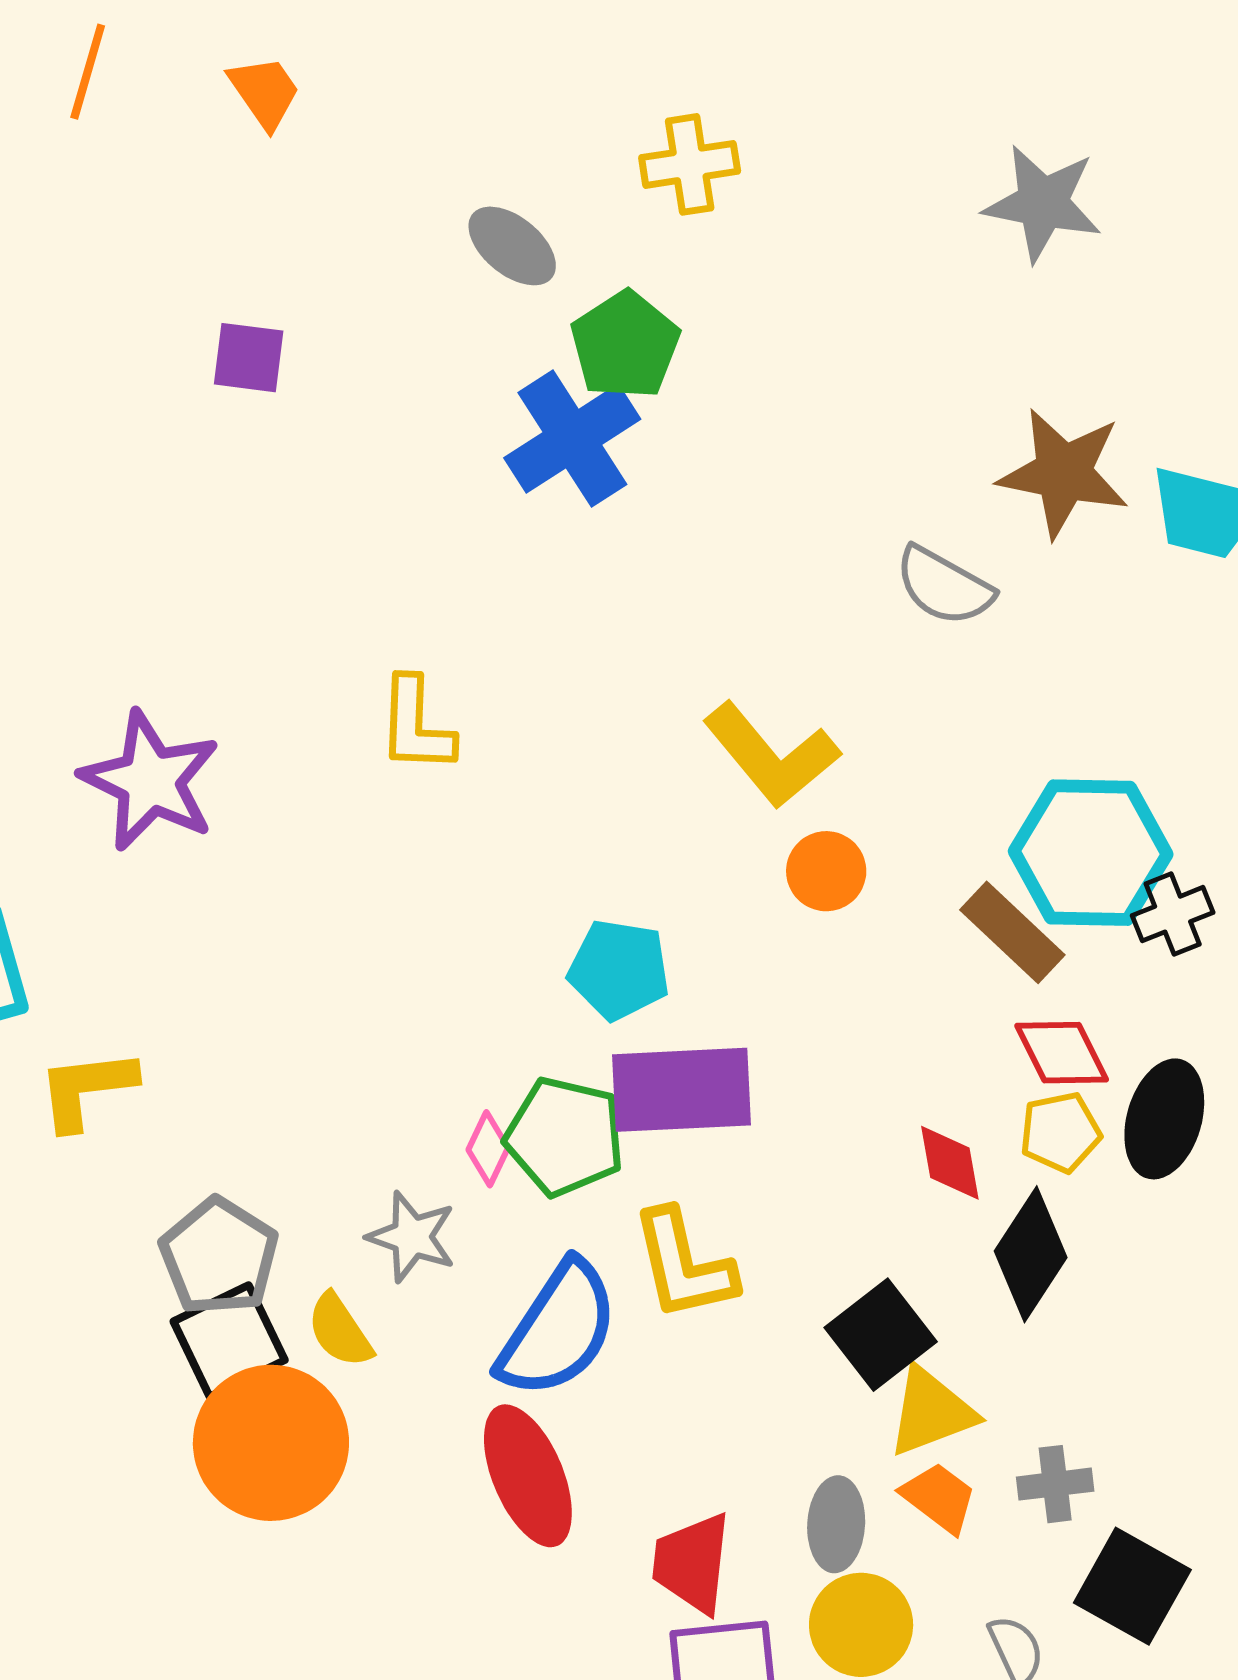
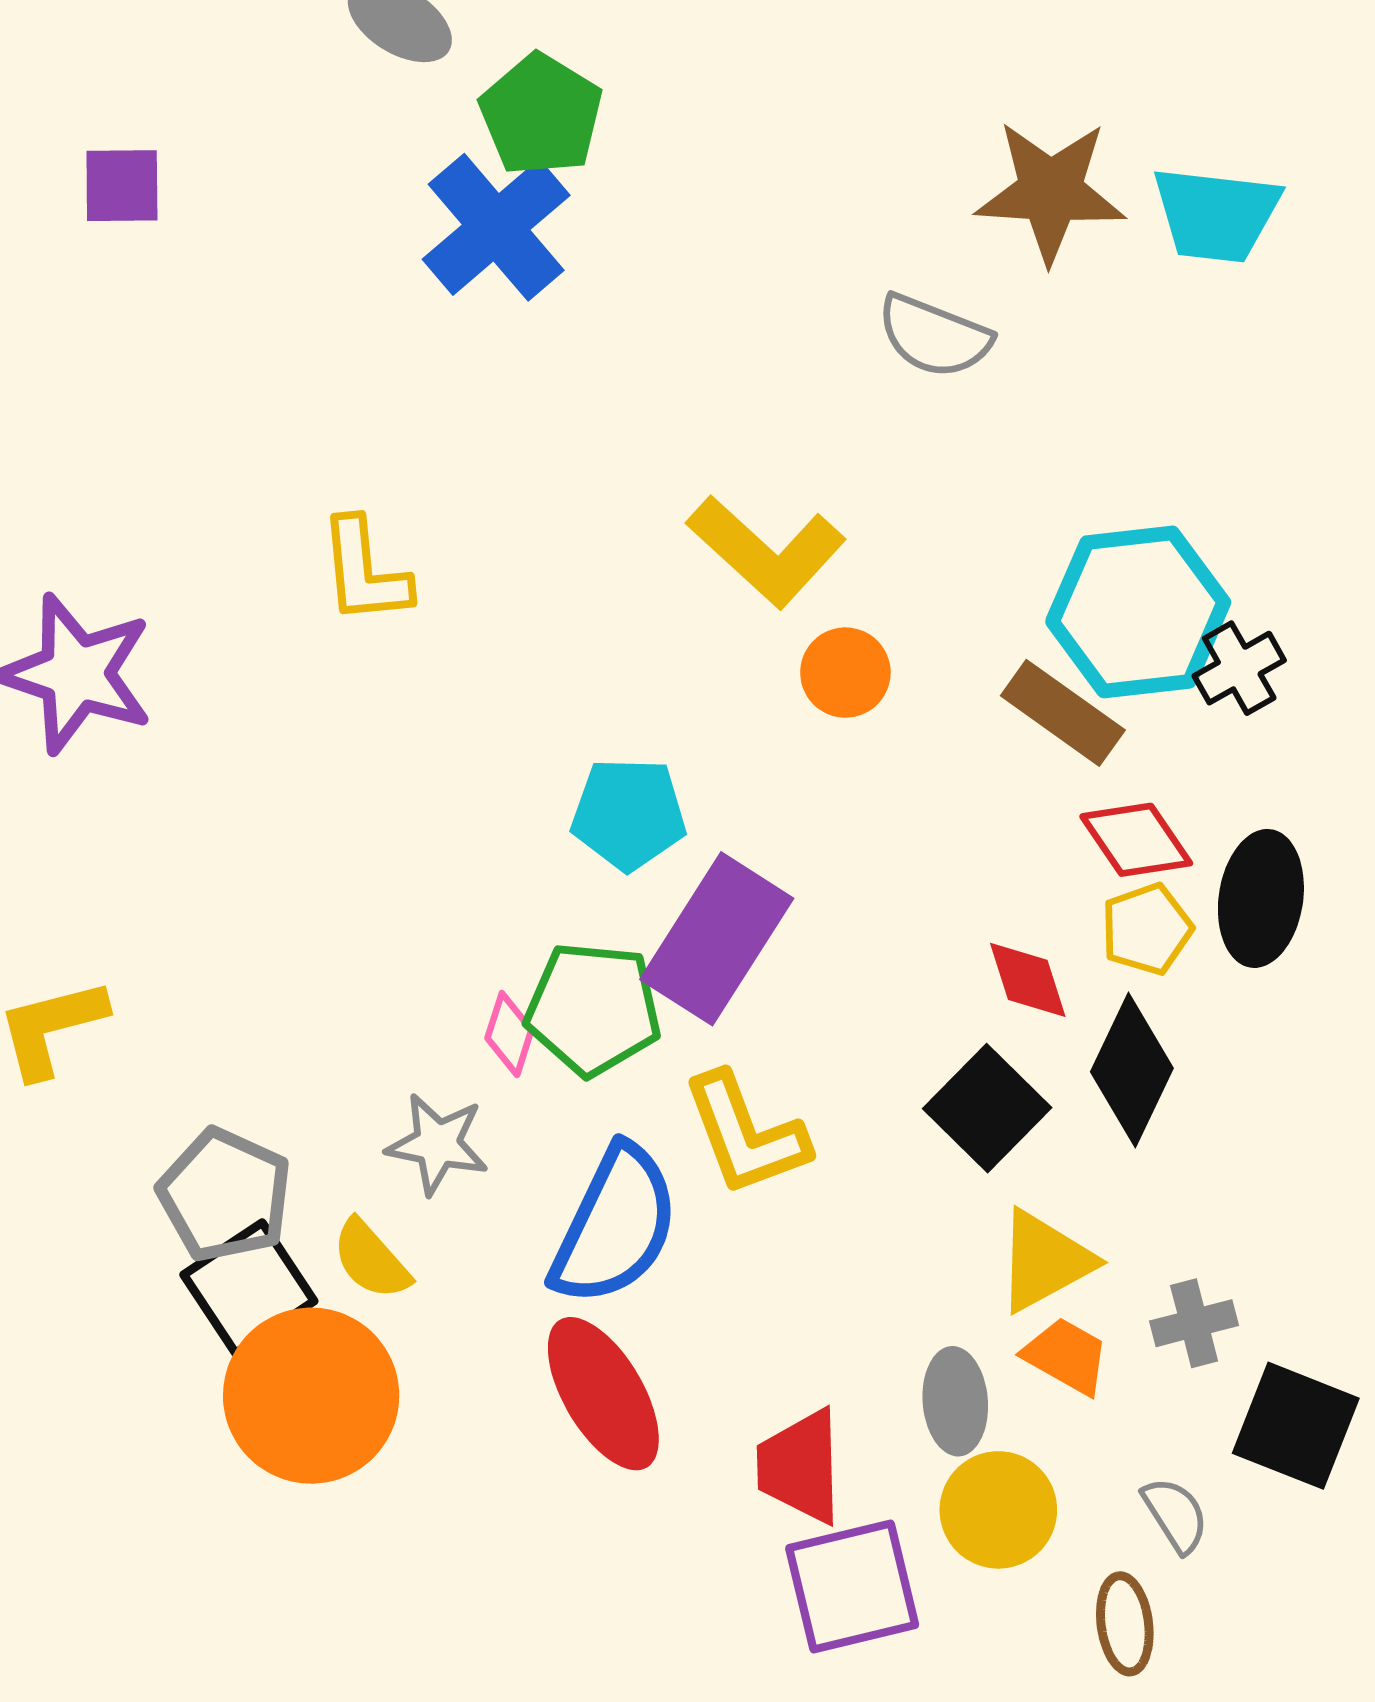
purple rectangle: (682, 1090) -> (717, 939), turned -47
black square: (881, 1335) -> (987, 1108), moved

